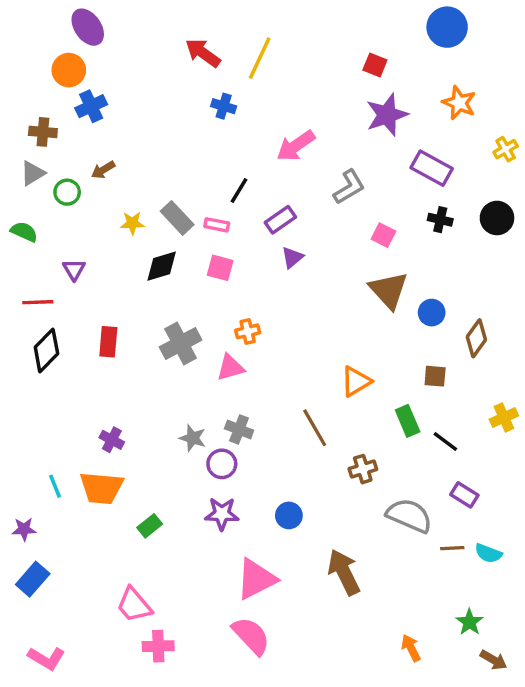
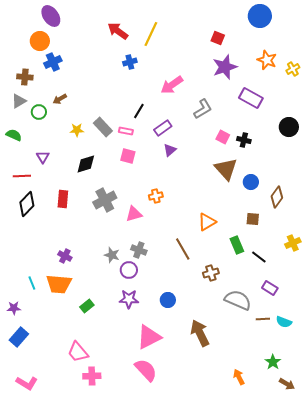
blue cross: (224, 106) -> (130, 62), turned -32
yellow cross: (506, 149) -> (293, 69), moved
black cross: (440, 220) -> (244, 140), moved
black diamond: (162, 266) -> (86, 164), moved
orange cross: (248, 331) -> (156, 196), moved

